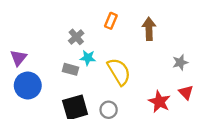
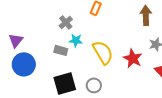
brown arrow: (149, 29) -> (146, 15), moved
red star: (159, 102) -> (133, 58), moved

